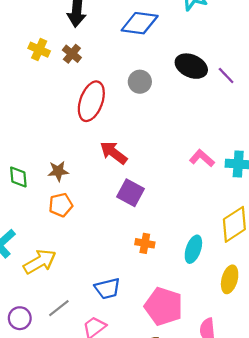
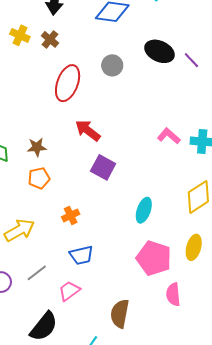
orange cross: (145, 243) -> (71, 215), moved, turned -36
cyan ellipse: (193, 249) -> (144, 210), moved
pink pentagon: (164, 306) -> (154, 258), moved

